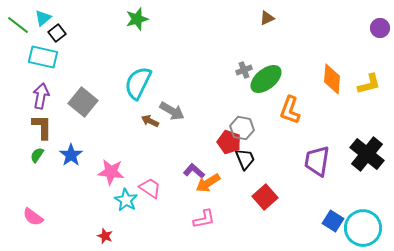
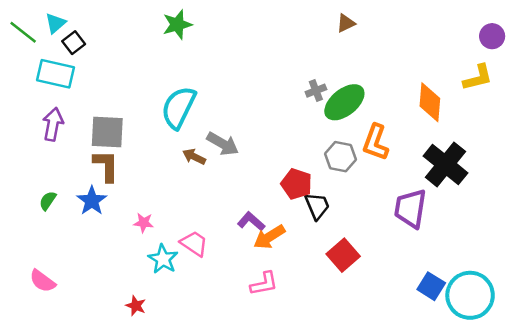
yellow L-shape: (369, 84) -> (478, 78), moved
gray square: (83, 102) -> (107, 132), turned -36
brown L-shape: (42, 127) -> (106, 166), moved
gray hexagon: (242, 128) -> (341, 157), moved
black cross: (367, 154) -> (445, 164), moved
pink star: (111, 172) -> (144, 223), size x0.6

